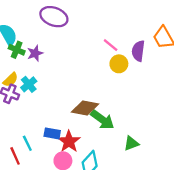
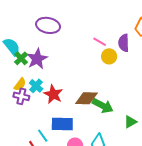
green cross: (17, 50) -> (21, 58), turned 32
purple star: (35, 53) -> (37, 59), size x1.5
blue rectangle: (52, 133) -> (62, 124), size x1.5
red star: (69, 141) -> (53, 94), moved

